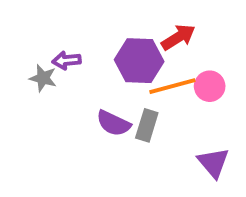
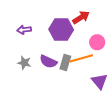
gray star: (43, 78) -> (24, 63), moved
orange line: (172, 86) -> (81, 58), moved

